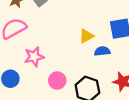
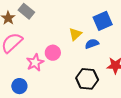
pink circle: (57, 81) -> (53, 53), moved

